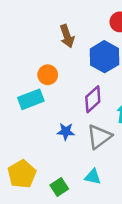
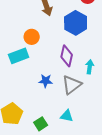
purple diamond: (93, 99) -> (67, 56), turned -35

